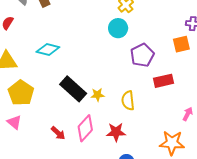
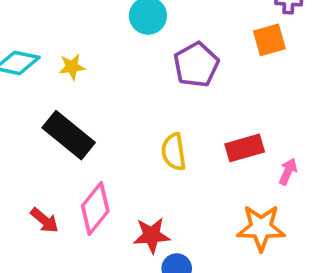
red rectangle: (163, 81) -> (245, 148), moved
yellow star: (98, 95) -> (72, 67), moved
red star: (116, 132) -> (152, 235), moved

